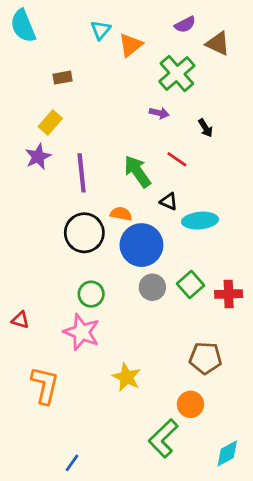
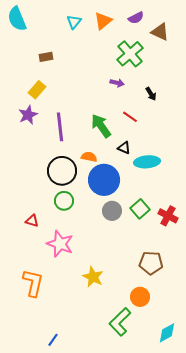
orange triangle: (131, 45) -> (103, 21), moved
green circle: (91, 294) -> (64, 201), moved
red cross: (229, 294) -> (168, 216), turned 30
red triangle: (20, 320) -> (32, 221), moved

